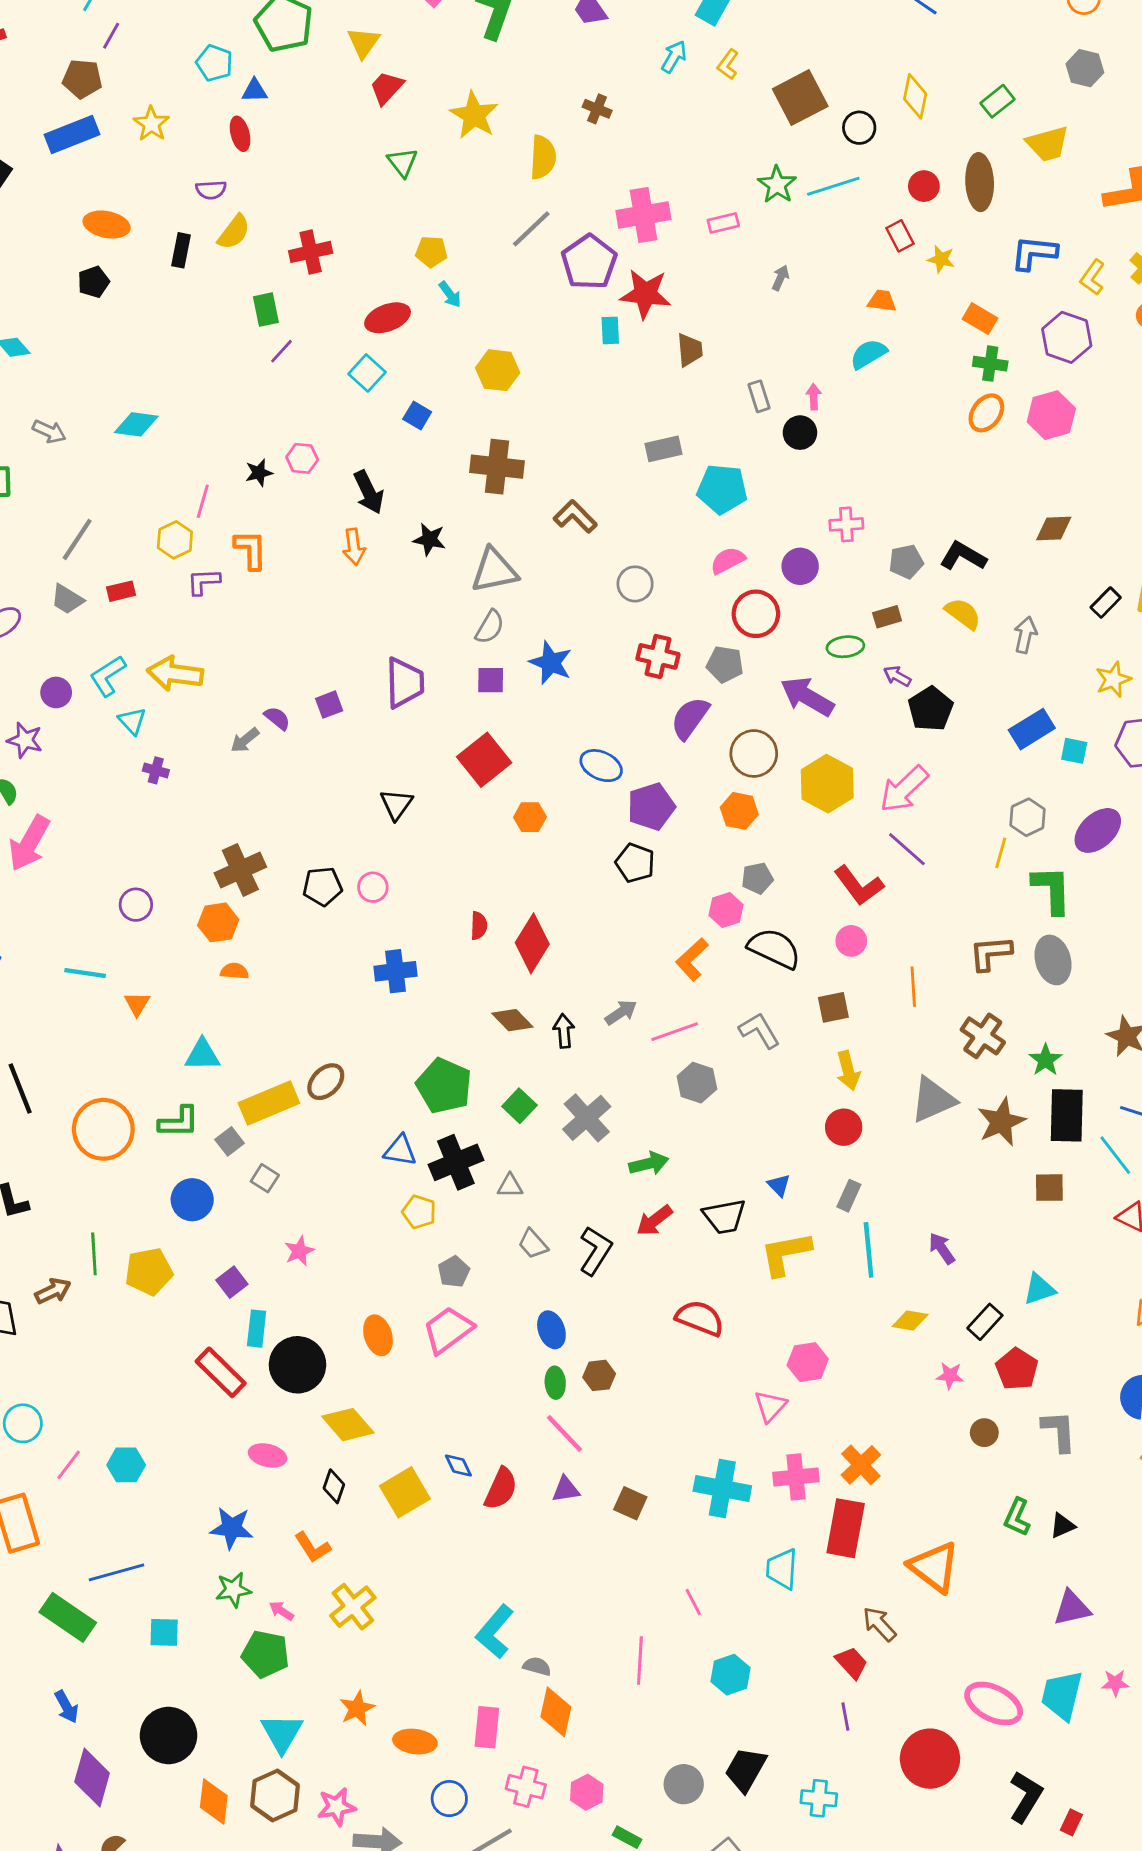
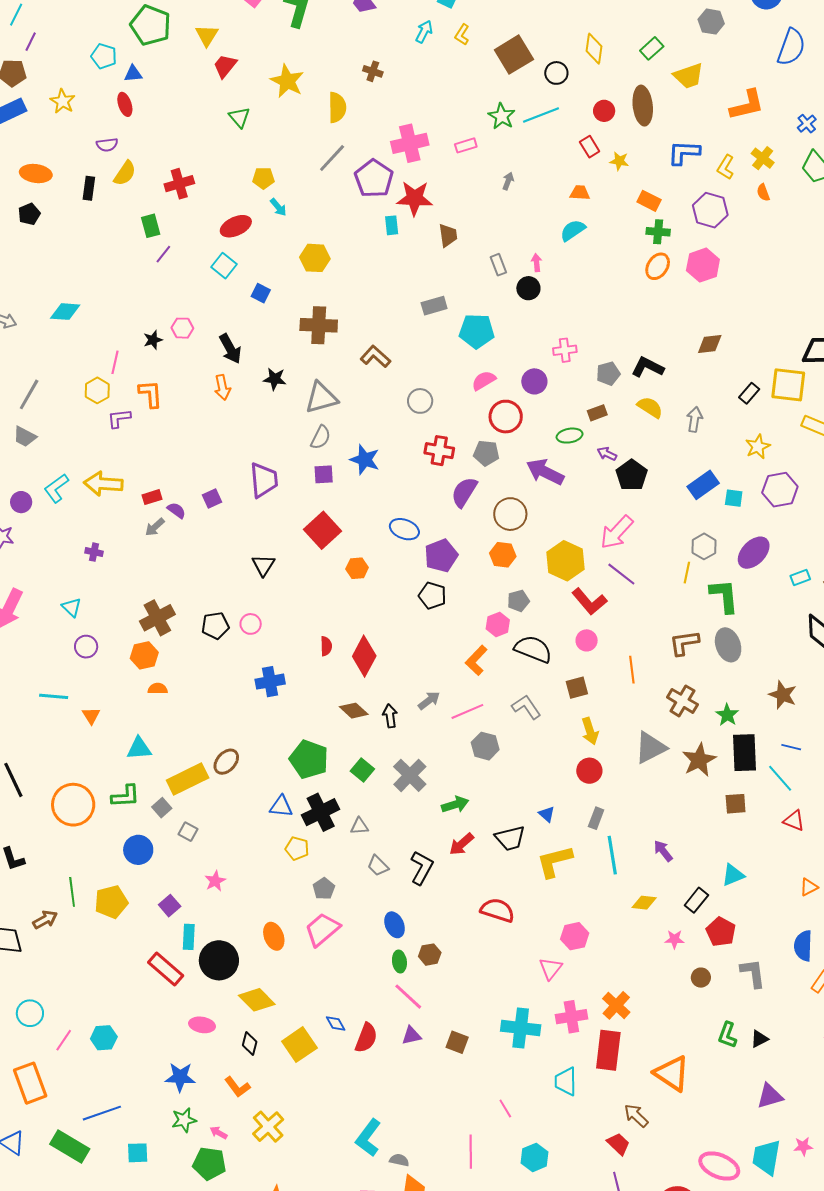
red rectangle: (121, 591) -> (152, 497), moved
cyan triangle: (132, 721) -> (72, 607), moved
yellow hexagon: (827, 784) -> (566, 561), moved

